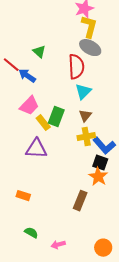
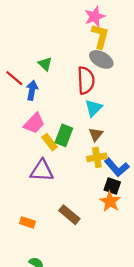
blue arrow: (27, 76) -> (32, 90), turned 66
brown rectangle: (80, 201) -> (69, 215), moved, turned -72

